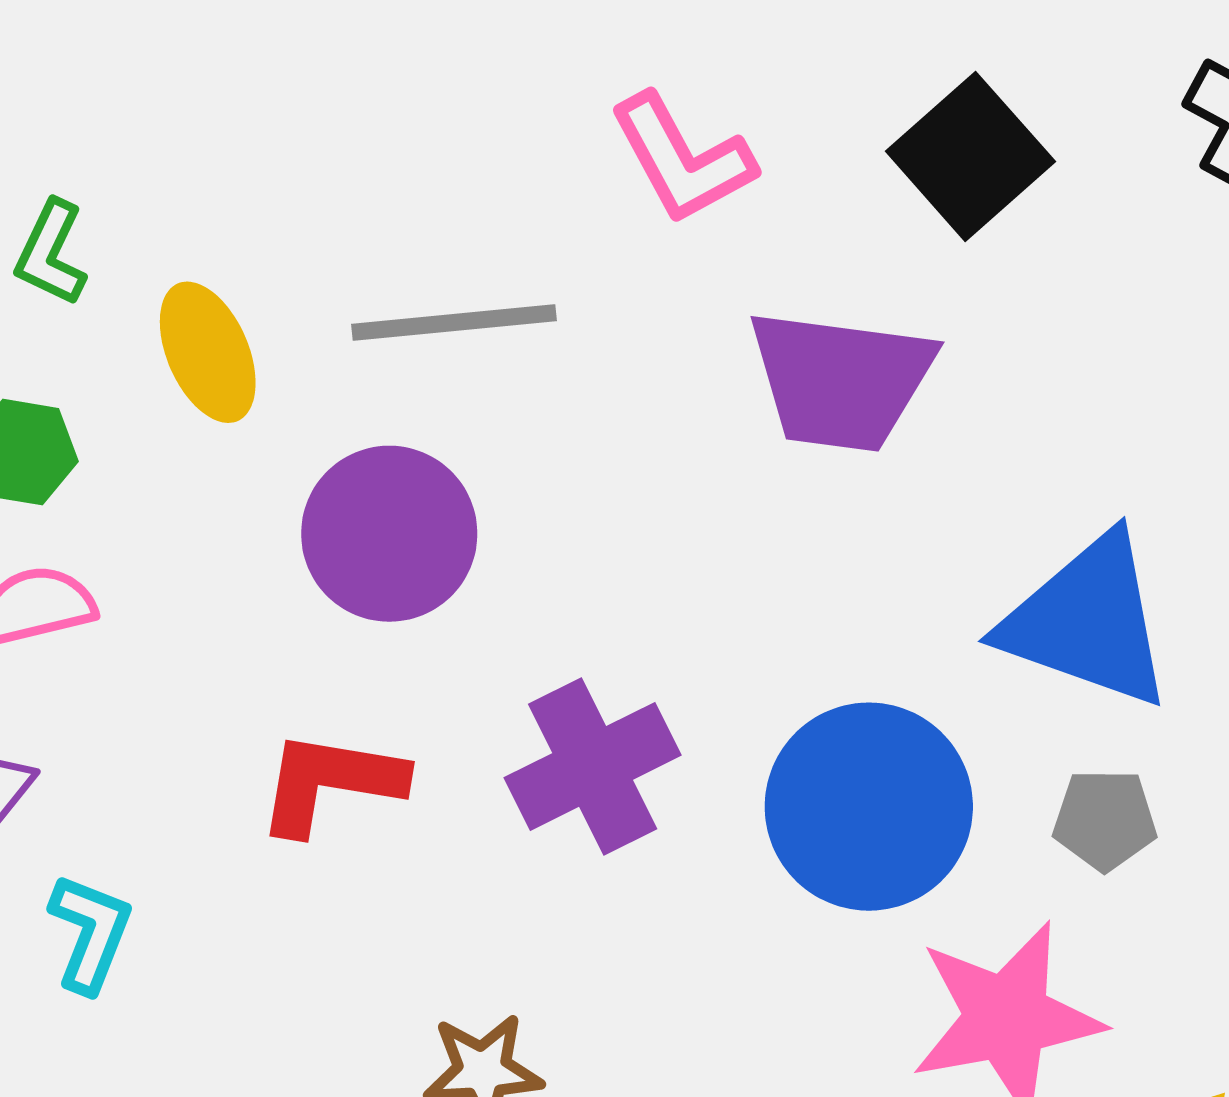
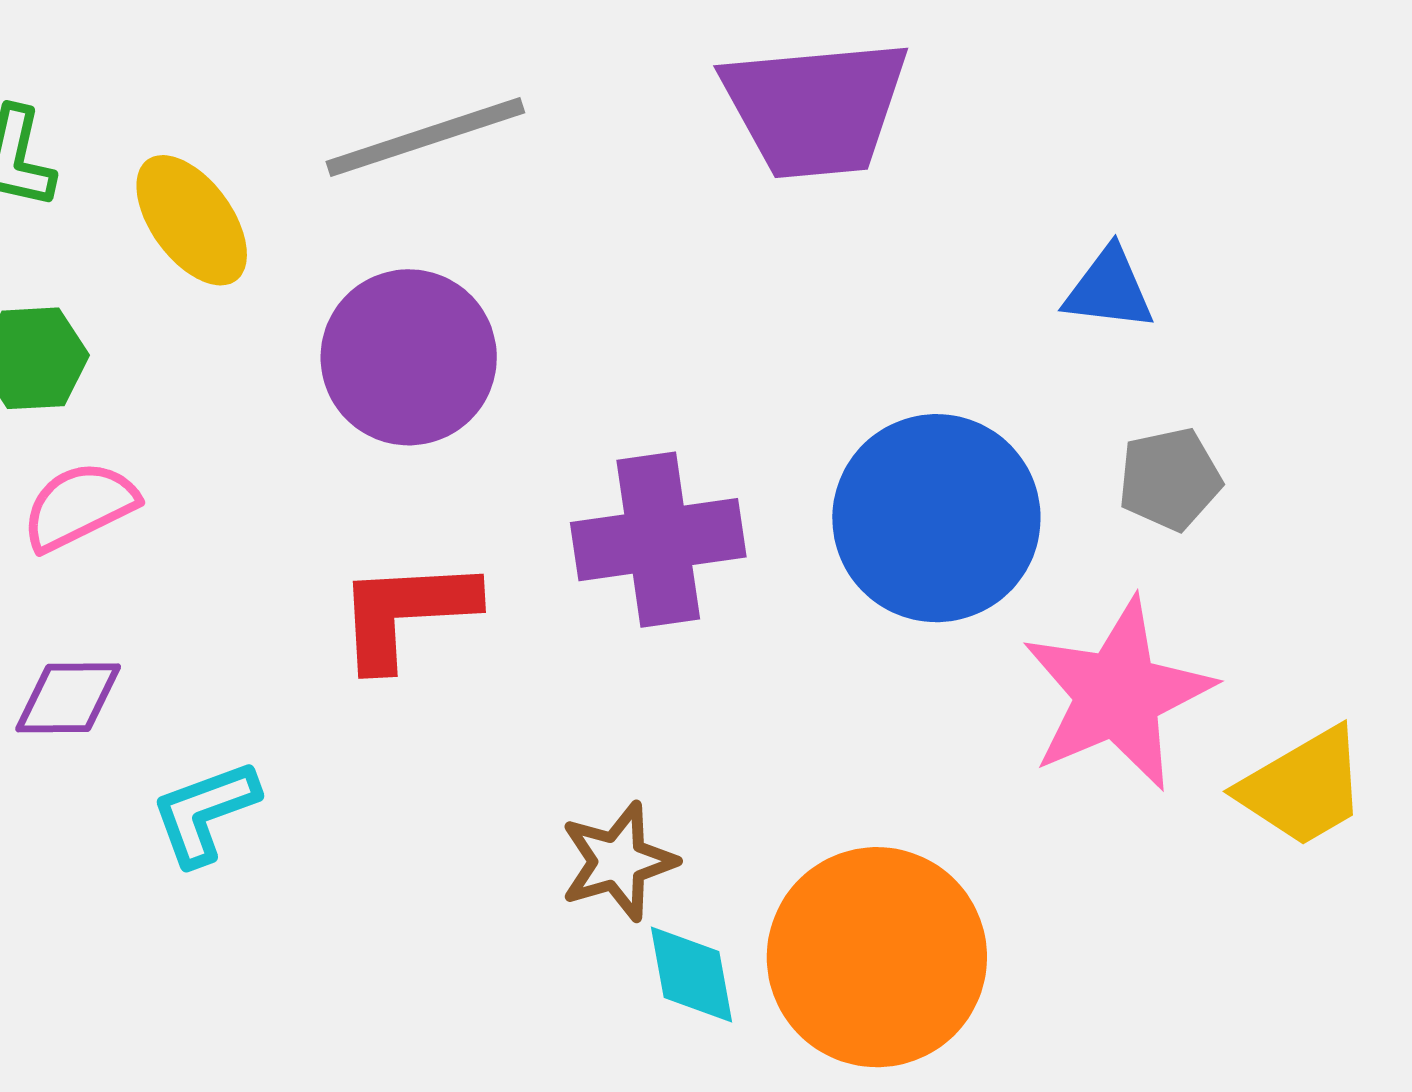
blue triangle: (1087, 621) -> (1109, 289), size x0.5
purple cross: (593, 766) -> (658, 540), turned 31
cyan L-shape: (90, 933) -> (205, 812), turned -119

